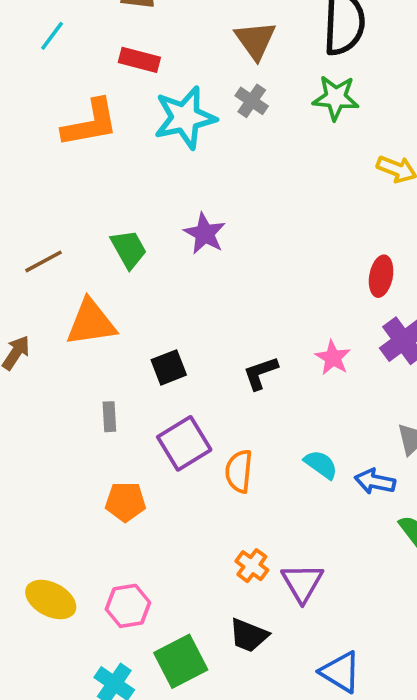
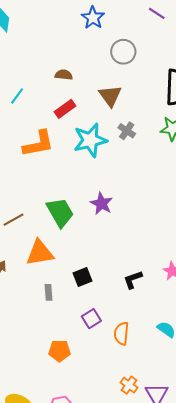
brown triangle: (255, 40) -> (110, 96), moved
red rectangle: (139, 60) -> (65, 109), turned -50
green trapezoid: (129, 249) -> (60, 212), size x1.4
gray rectangle: (109, 417) -> (48, 292), moved
purple square: (184, 443) -> (91, 319), size x0.7

